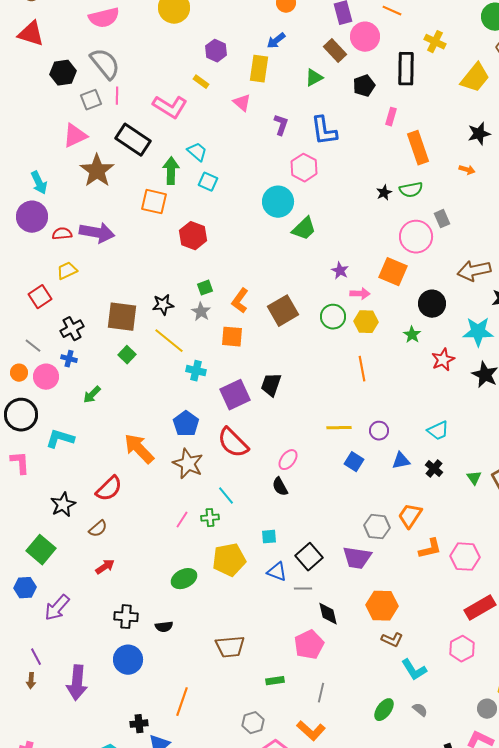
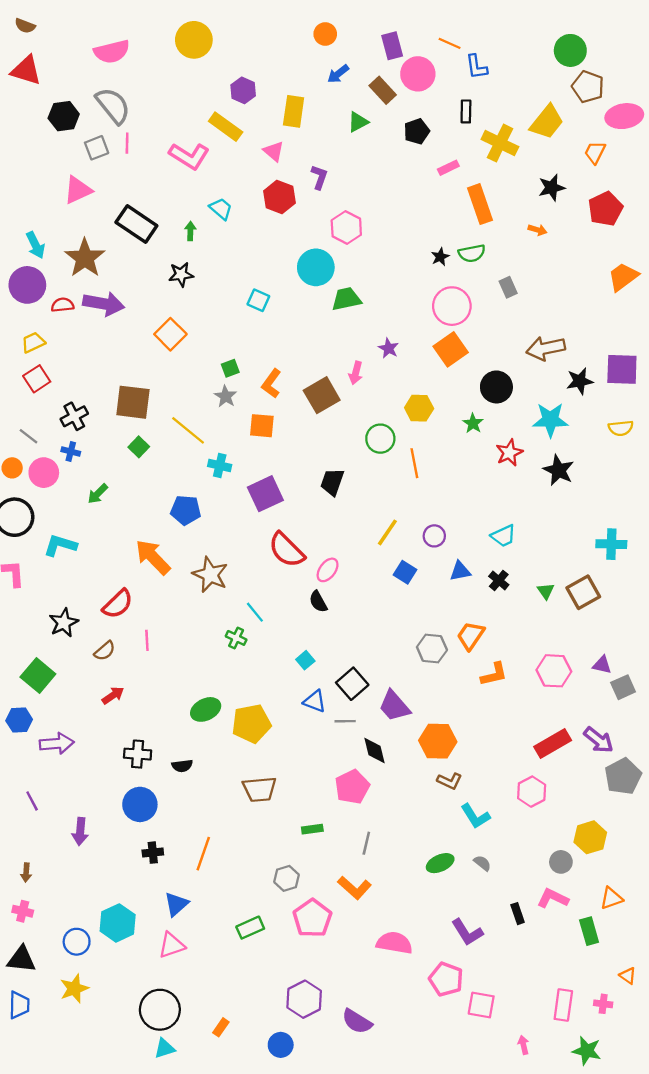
blue arrow: (276, 41) -> (338, 74), moved
yellow cross: (435, 42) -> (500, 143), moved, size x1.4
black rectangle: (406, 69) -> (466, 111), size x0.6
yellow rectangle: (201, 82) -> (226, 127), size x1.8
pink rectangle: (391, 117) -> (448, 168), turned 48
blue L-shape: (324, 131) -> (476, 67), moved, size x0.7
black rectangle: (133, 140) -> (136, 224), moved
brown star: (97, 171) -> (85, 258), moved
green arrow: (171, 171) -> (190, 231), size x0.6
cyan square: (208, 182) -> (258, 300), moved
orange square: (154, 202) -> (170, 334), moved, turned 32
green trapezoid: (304, 229) -> (346, 299), turned -148
red hexagon: (193, 236) -> (279, 197), moved
pink circle: (416, 237) -> (452, 306), moved
yellow trapezoid: (67, 271) -> (33, 342), moved
orange square: (393, 272) -> (451, 349), turned 32
pink arrow: (360, 294) -> (356, 373), moved, turned 102
black star: (163, 305) -> (181, 274), moved
green circle: (333, 317) -> (380, 439), moved
black trapezoid: (271, 385) -> (332, 482), moved
blue pentagon: (186, 424) -> (186, 510), moved, turned -30
yellow line: (339, 428) -> (387, 532), turned -55
red semicircle: (233, 443) -> (287, 550), moved
green cross: (210, 518) -> (236, 638), turned 30
pink line: (182, 520) -> (147, 640), moved, turned -36
cyan square: (269, 537) -> (305, 660), turned -35
pink hexagon: (465, 557) -> (554, 671), moved
purple trapezoid: (357, 558) -> (394, 706), moved, turned 40
yellow pentagon: (229, 560) -> (251, 724), moved
purple arrow: (57, 608) -> (57, 743), turned -136
brown arrow: (31, 681) -> (26, 872), moved
purple arrow: (77, 683) -> (80, 831), size x0.7
green ellipse: (384, 710) -> (440, 863), turned 30
black cross: (139, 724) -> (153, 853), moved

